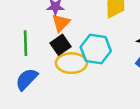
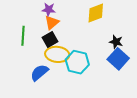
cyan hexagon: (96, 49) -> (77, 62), moved
blue semicircle: (27, 79) -> (39, 73), moved

